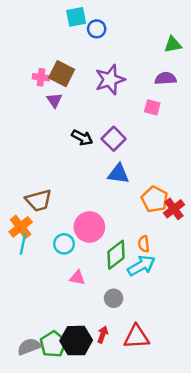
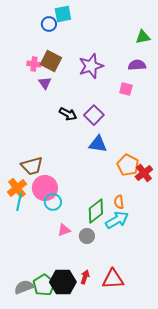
blue circle: (97, 29) -> (49, 24), moved
pink circle: (89, 227) -> (45, 188), moved
pink triangle: (77, 278) -> (64, 230), turned -32
gray circle: (114, 298) -> (87, 236), moved

